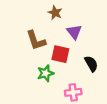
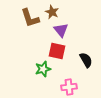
purple triangle: (74, 32) -> (61, 30), moved
brown L-shape: (36, 40) -> (30, 18), moved

